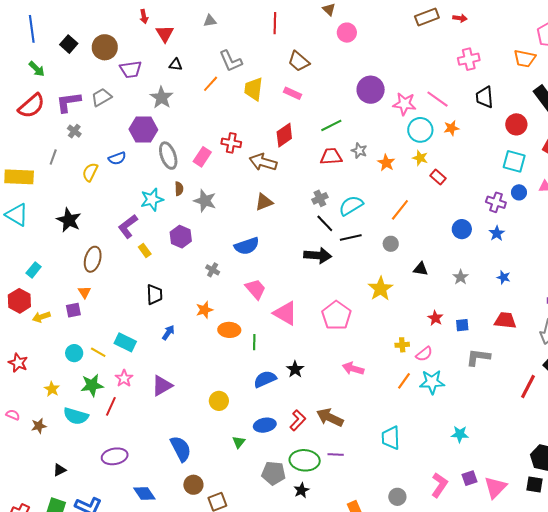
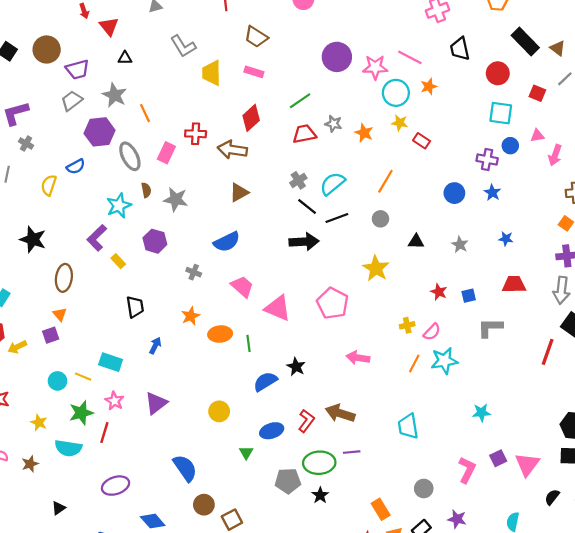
orange line: (211, 84) -> (145, 113), moved, turned -60
gray trapezoid: (101, 97) -> (72, 101), moved

